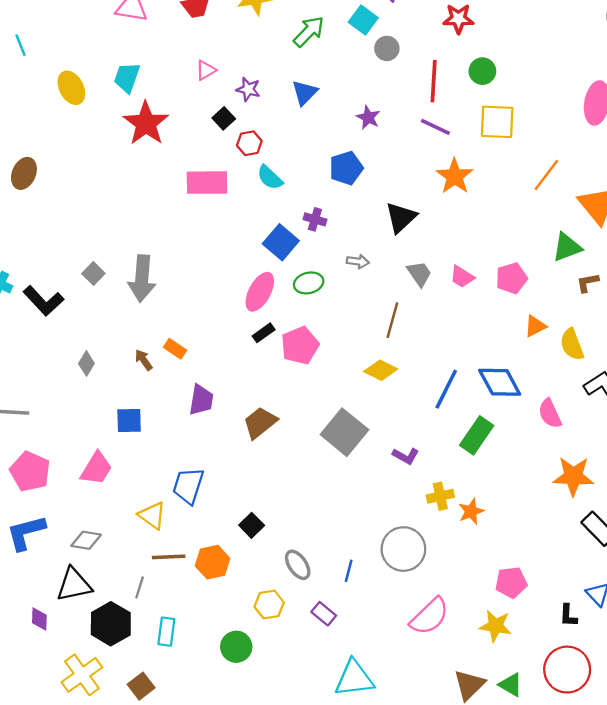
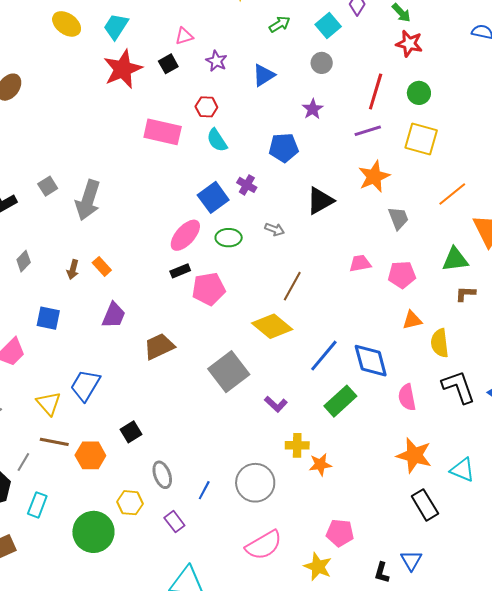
green arrow: (309, 32) -> (280, 24), size x0.7
gray circle: (387, 48) -> (322, 63), moved
yellow ellipse: (71, 88) -> (67, 24), turned -40
black square: (224, 118) -> (168, 64), moved
purple line: (435, 127) -> (368, 131), turned -56
gray trapezoid: (419, 274) -> (398, 218), moved
pink trapezoid: (462, 277) -> (360, 263), turned 125
brown arrow: (144, 360) -> (73, 270), turned -144
yellow diamond: (381, 370) -> (272, 326), size x1.4
green circle: (236, 647) -> (93, 532), size x1.5

